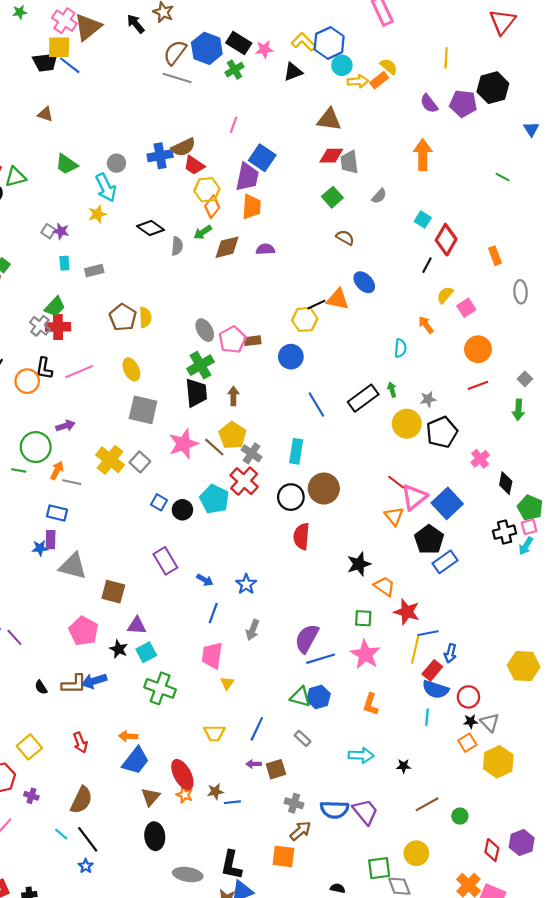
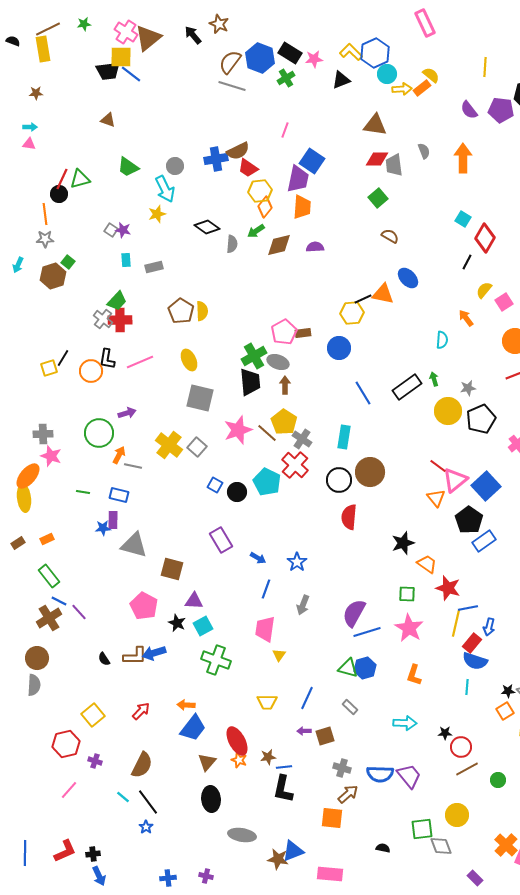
gray semicircle: (379, 196) -> (424, 151), moved, turned -63
gray ellipse: (205, 330) -> (278, 362), moved, turned -40
green line: (19, 470) -> (83, 492), moved
red circle: (468, 697) -> (461, 747), moved
red arrow: (80, 743) -> (141, 711), turned -114
black L-shape: (231, 865) -> (283, 789), moved

